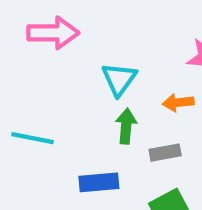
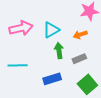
pink arrow: (53, 33) -> (21, 28), moved
cyan triangle: (119, 79) -> (51, 30), turned 36

